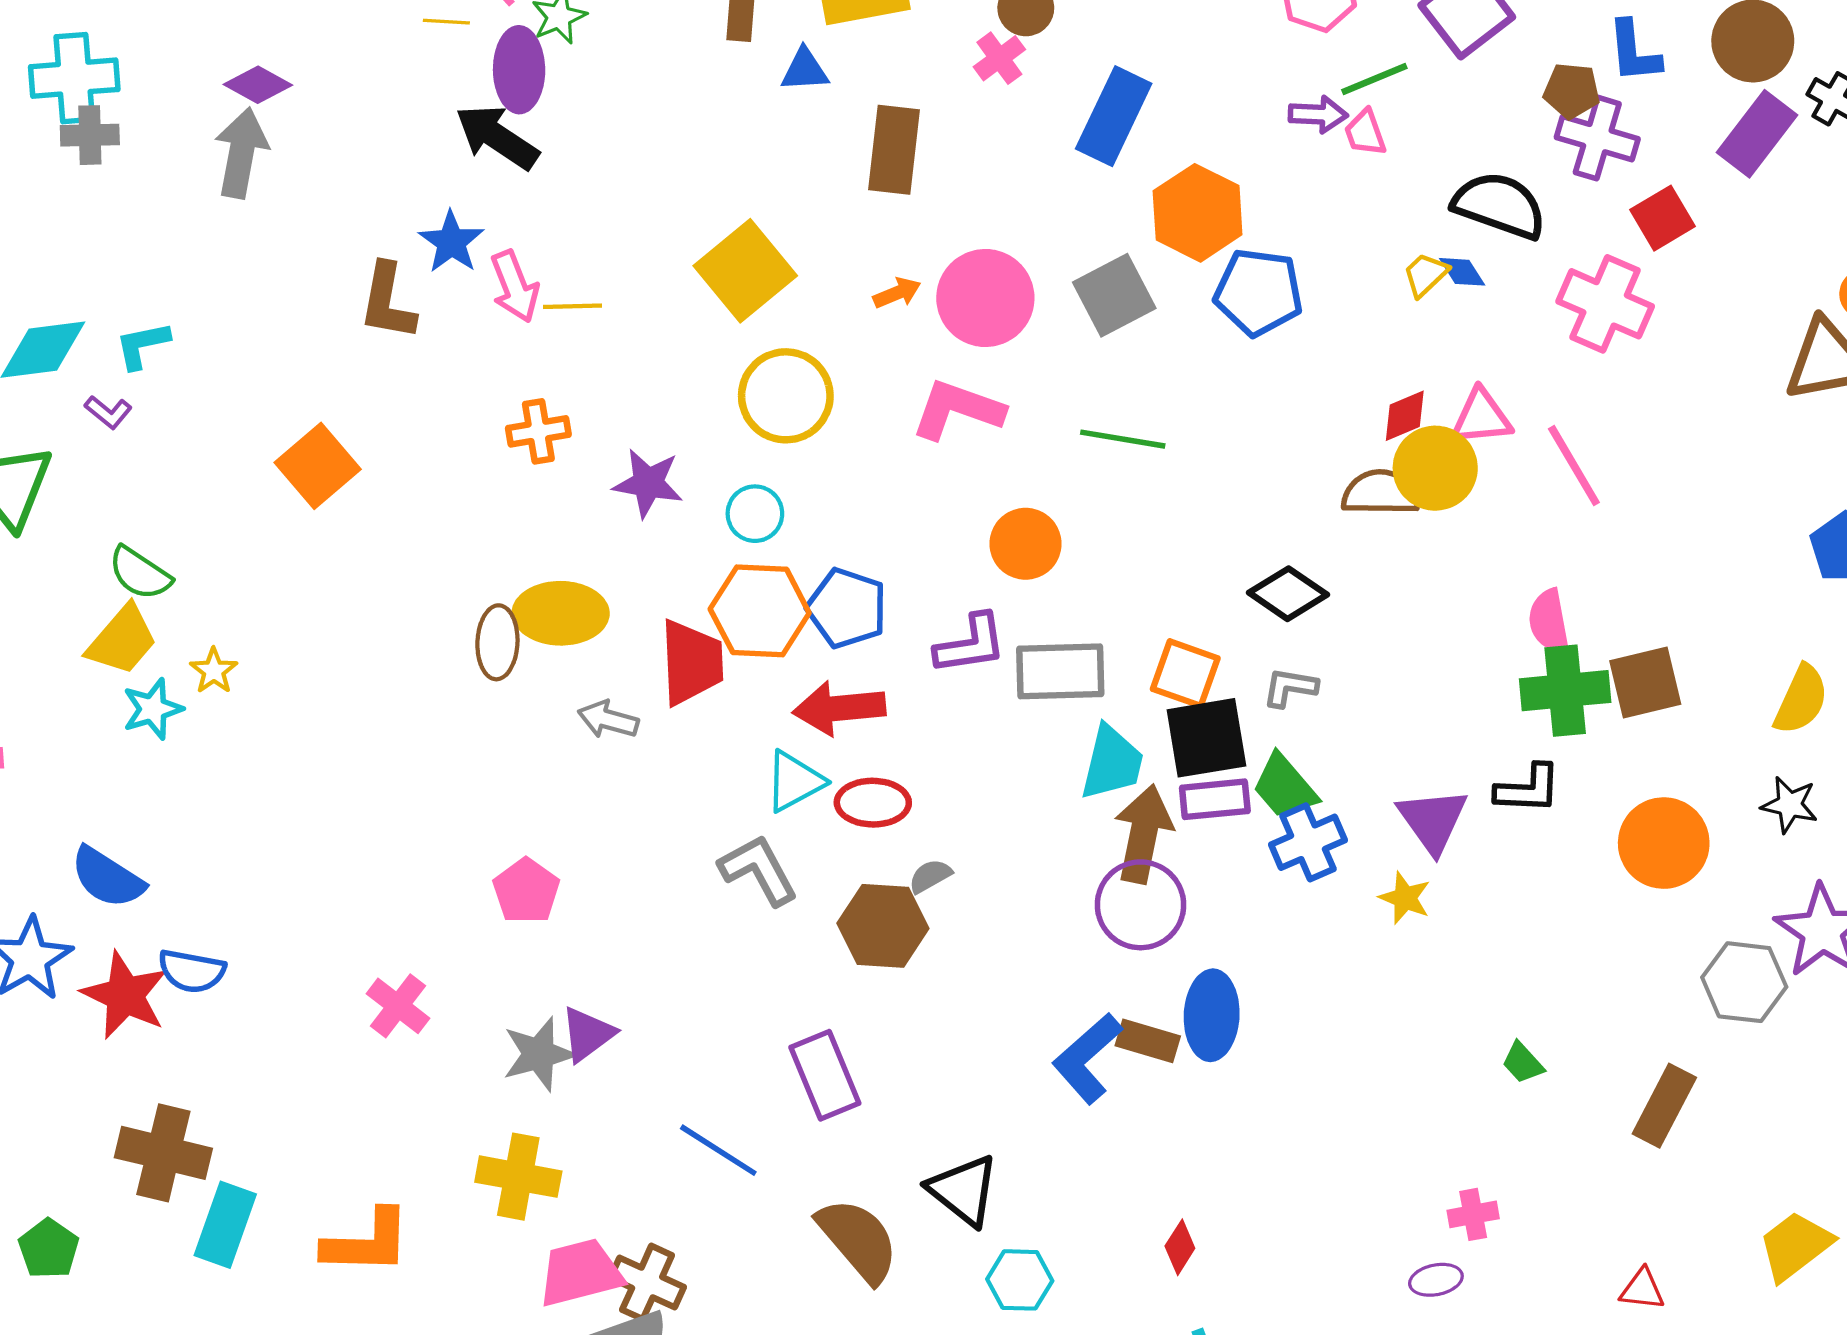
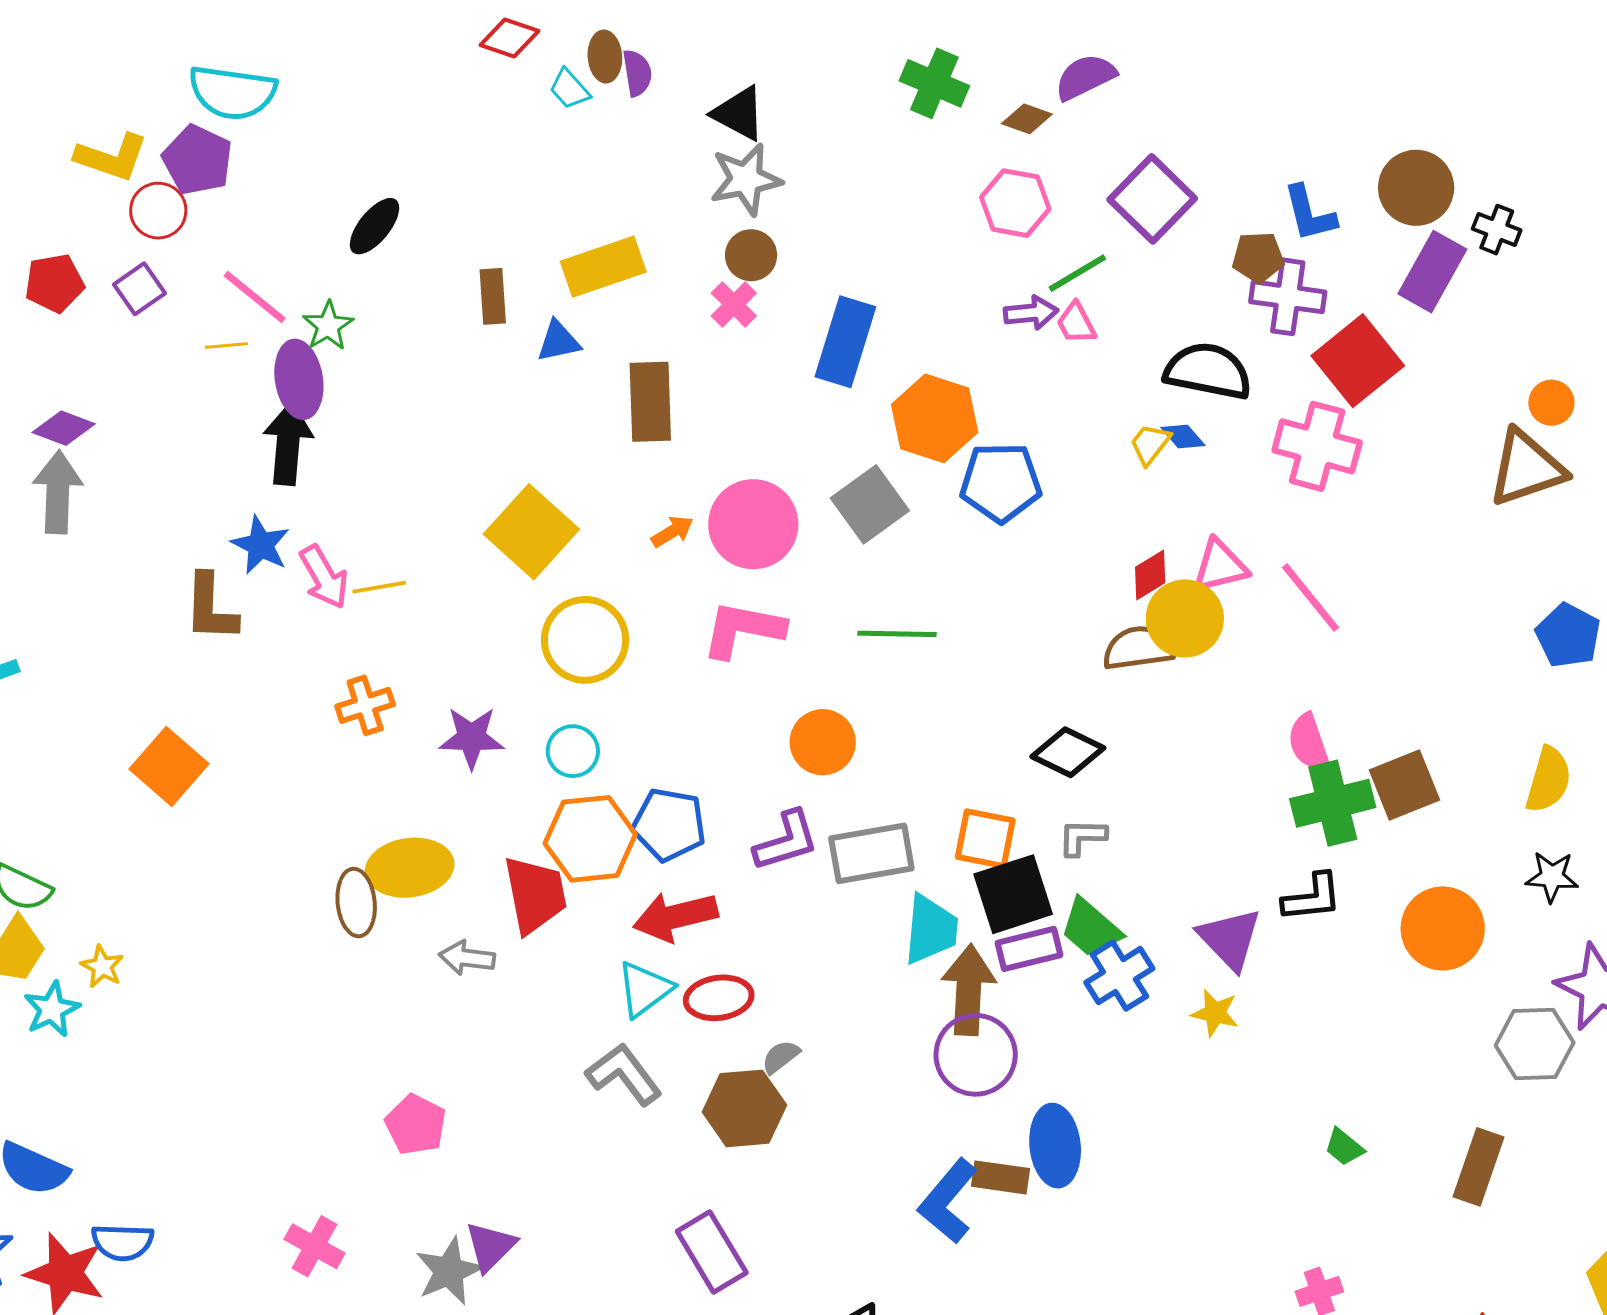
black arrow: (497, 137) -> (288, 444), turned 70
red square: (1663, 218) -> (1358, 361), size x1.5

